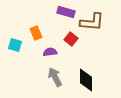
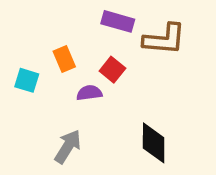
red square: (71, 39) -> (112, 70), moved
gray arrow: (55, 77) -> (68, 146), moved, turned 60

